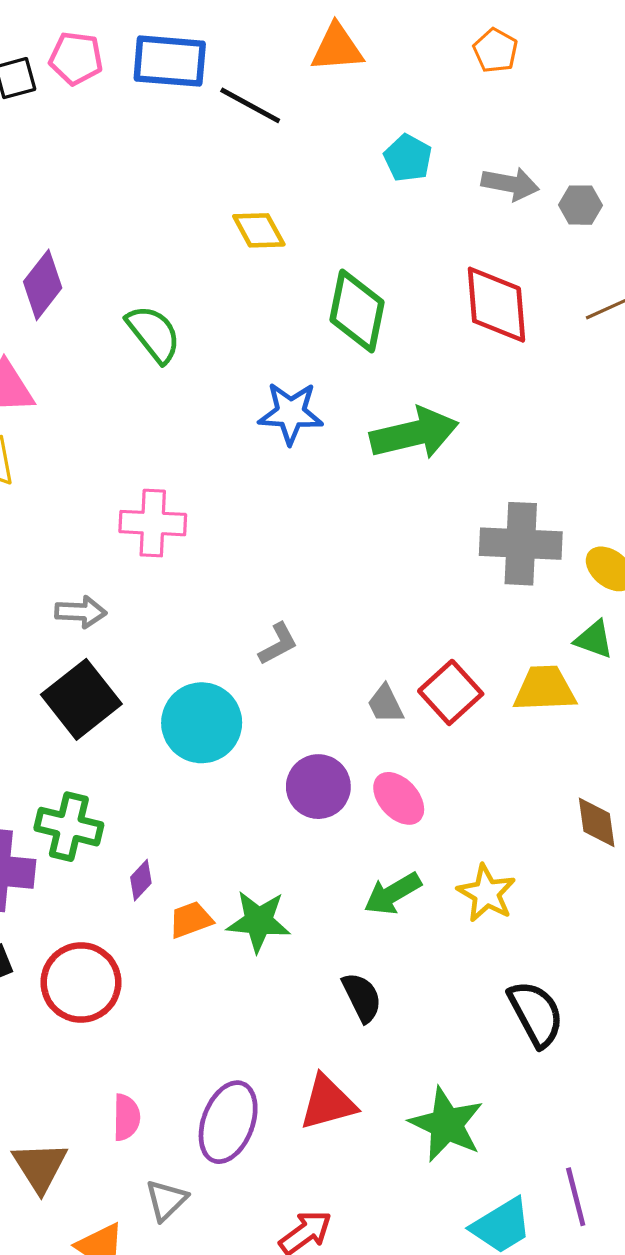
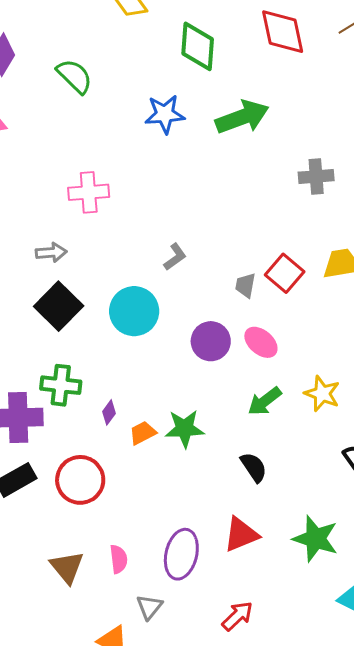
gray cross: (521, 544) -> (316, 176), size x0.7
gray trapezoid: (385, 704) -> (245, 285), turned 44
brown triangle: (40, 1167) -> (67, 567), moved

